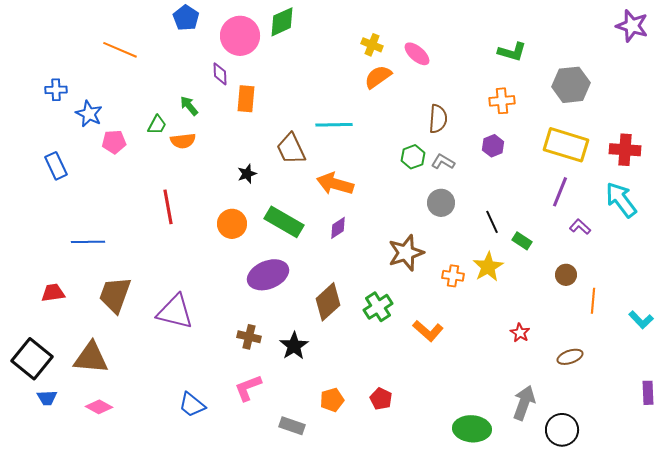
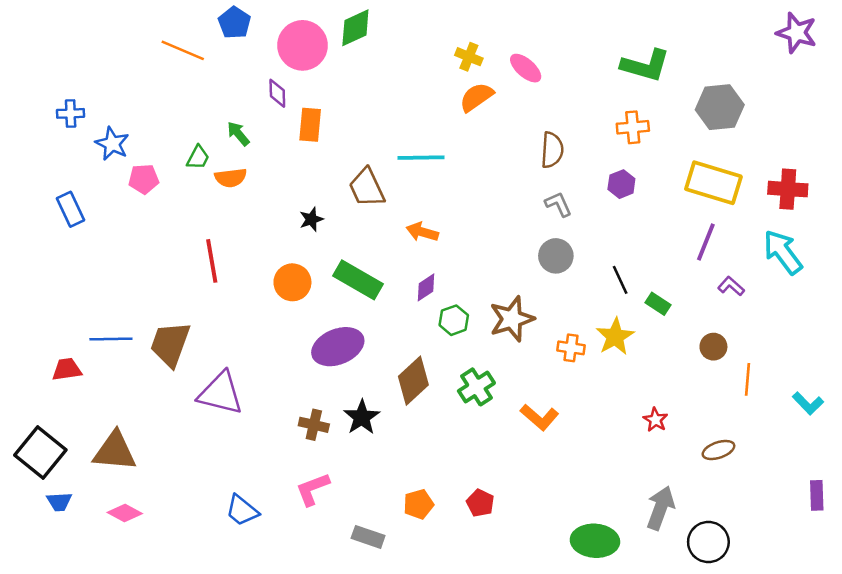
orange line: (120, 50) -> (183, 50), moved
green L-shape: (512, 52) -> (645, 66), size x1.4
green hexagon: (413, 157) -> (454, 320), moved
gray L-shape: (443, 162) -> (558, 204), turned 35
orange arrow: (335, 184) -> (422, 232), size x0.7
blue line: (88, 242) -> (111, 339), moved
brown trapezoid: (115, 295) -> (170, 344), moved
black star: (294, 346) -> (362, 417), moved

